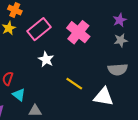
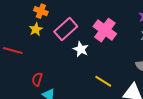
white star: (46, 59) -> (81, 49), moved

